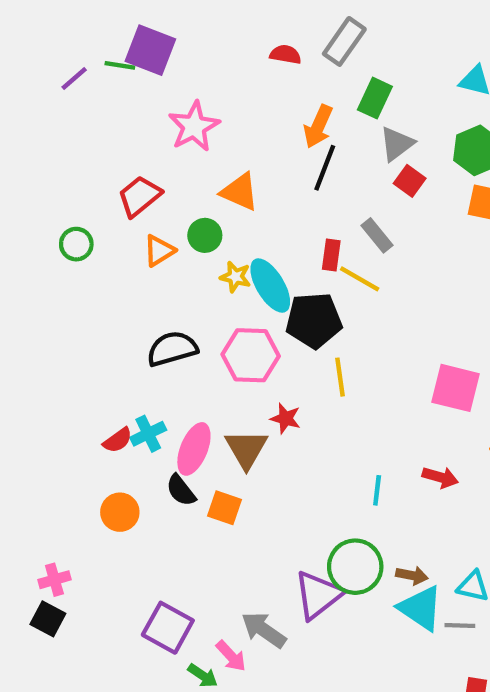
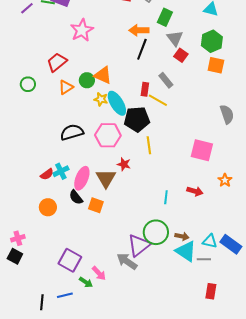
orange arrow: (318, 126) -> (139, 30), turned 66
gray triangle: (397, 144) -> (175, 38), turned -30
orange triangle: (240, 192) -> (103, 75), moved
gray arrow: (264, 630) -> (127, 261), moved

